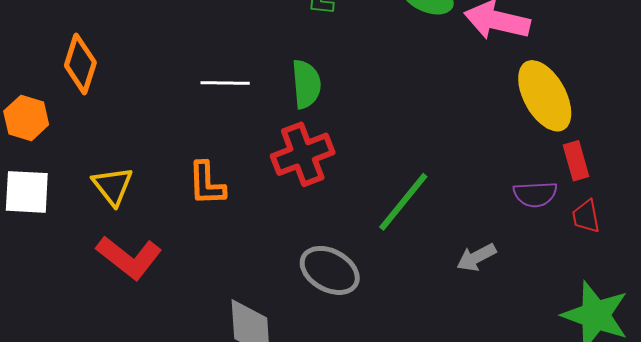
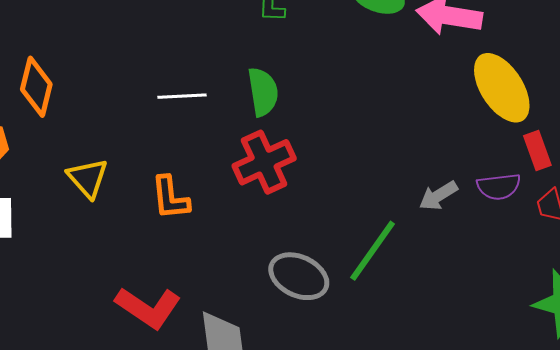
yellow triangle: (113, 186) -> (88, 178), moved
green line: (403, 202) -> (373, 251), moved
red L-shape: (129, 257) -> (148, 308), moved
gray arrow: (476, 257) -> (438, 196), moved

